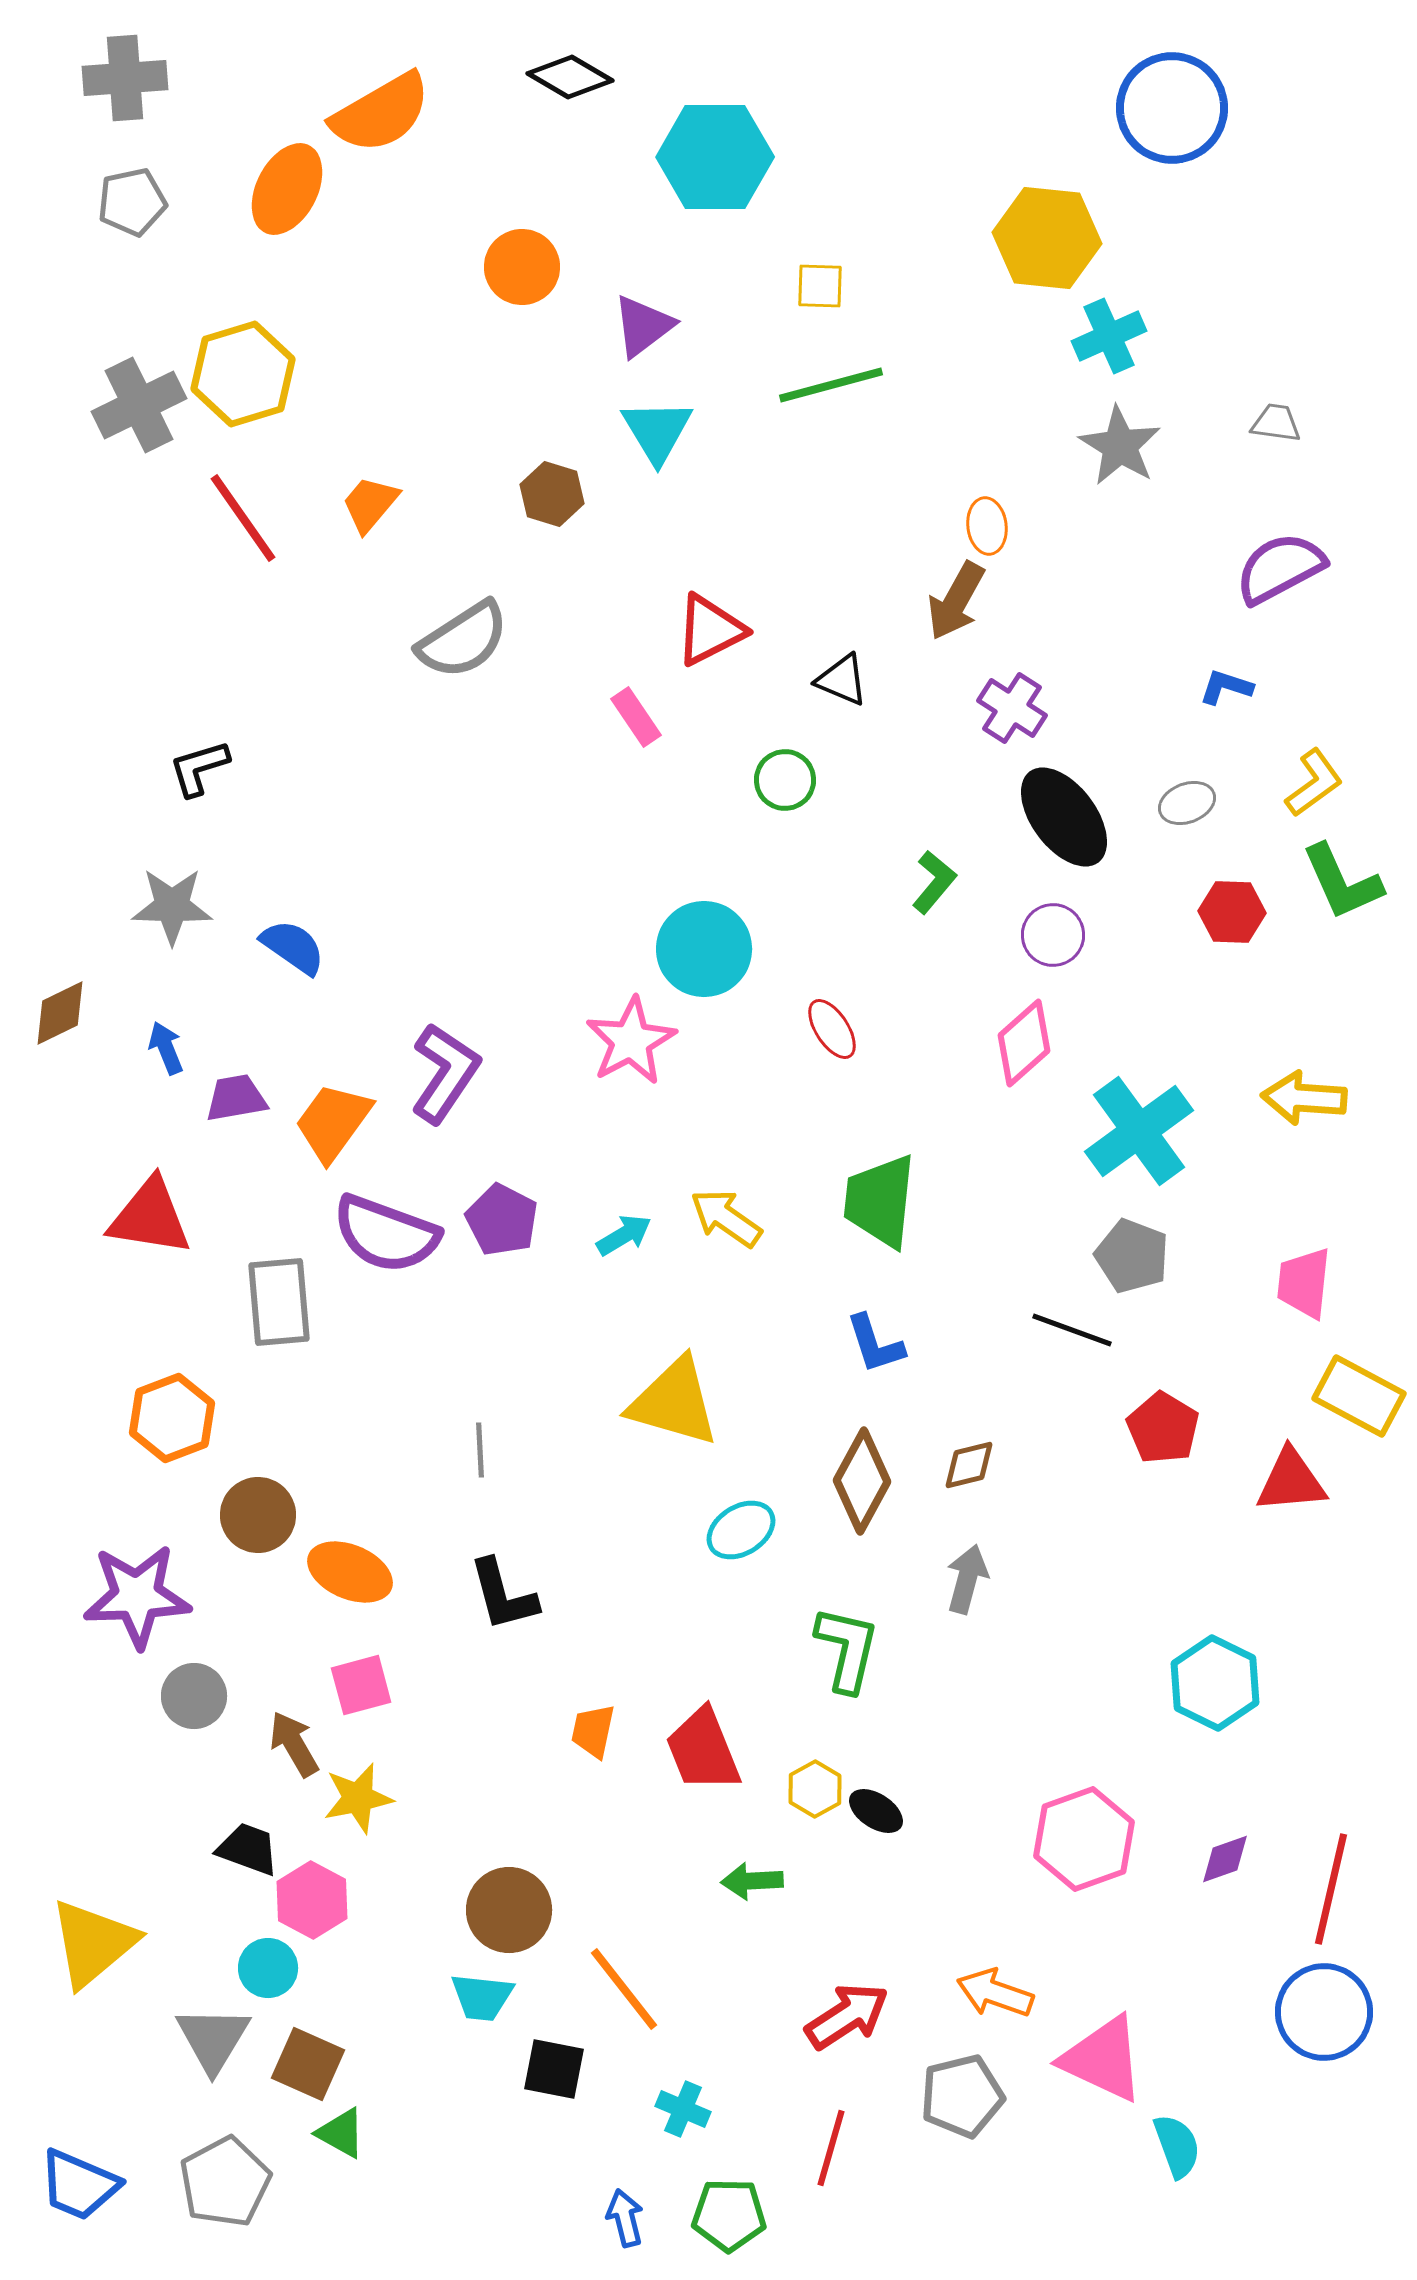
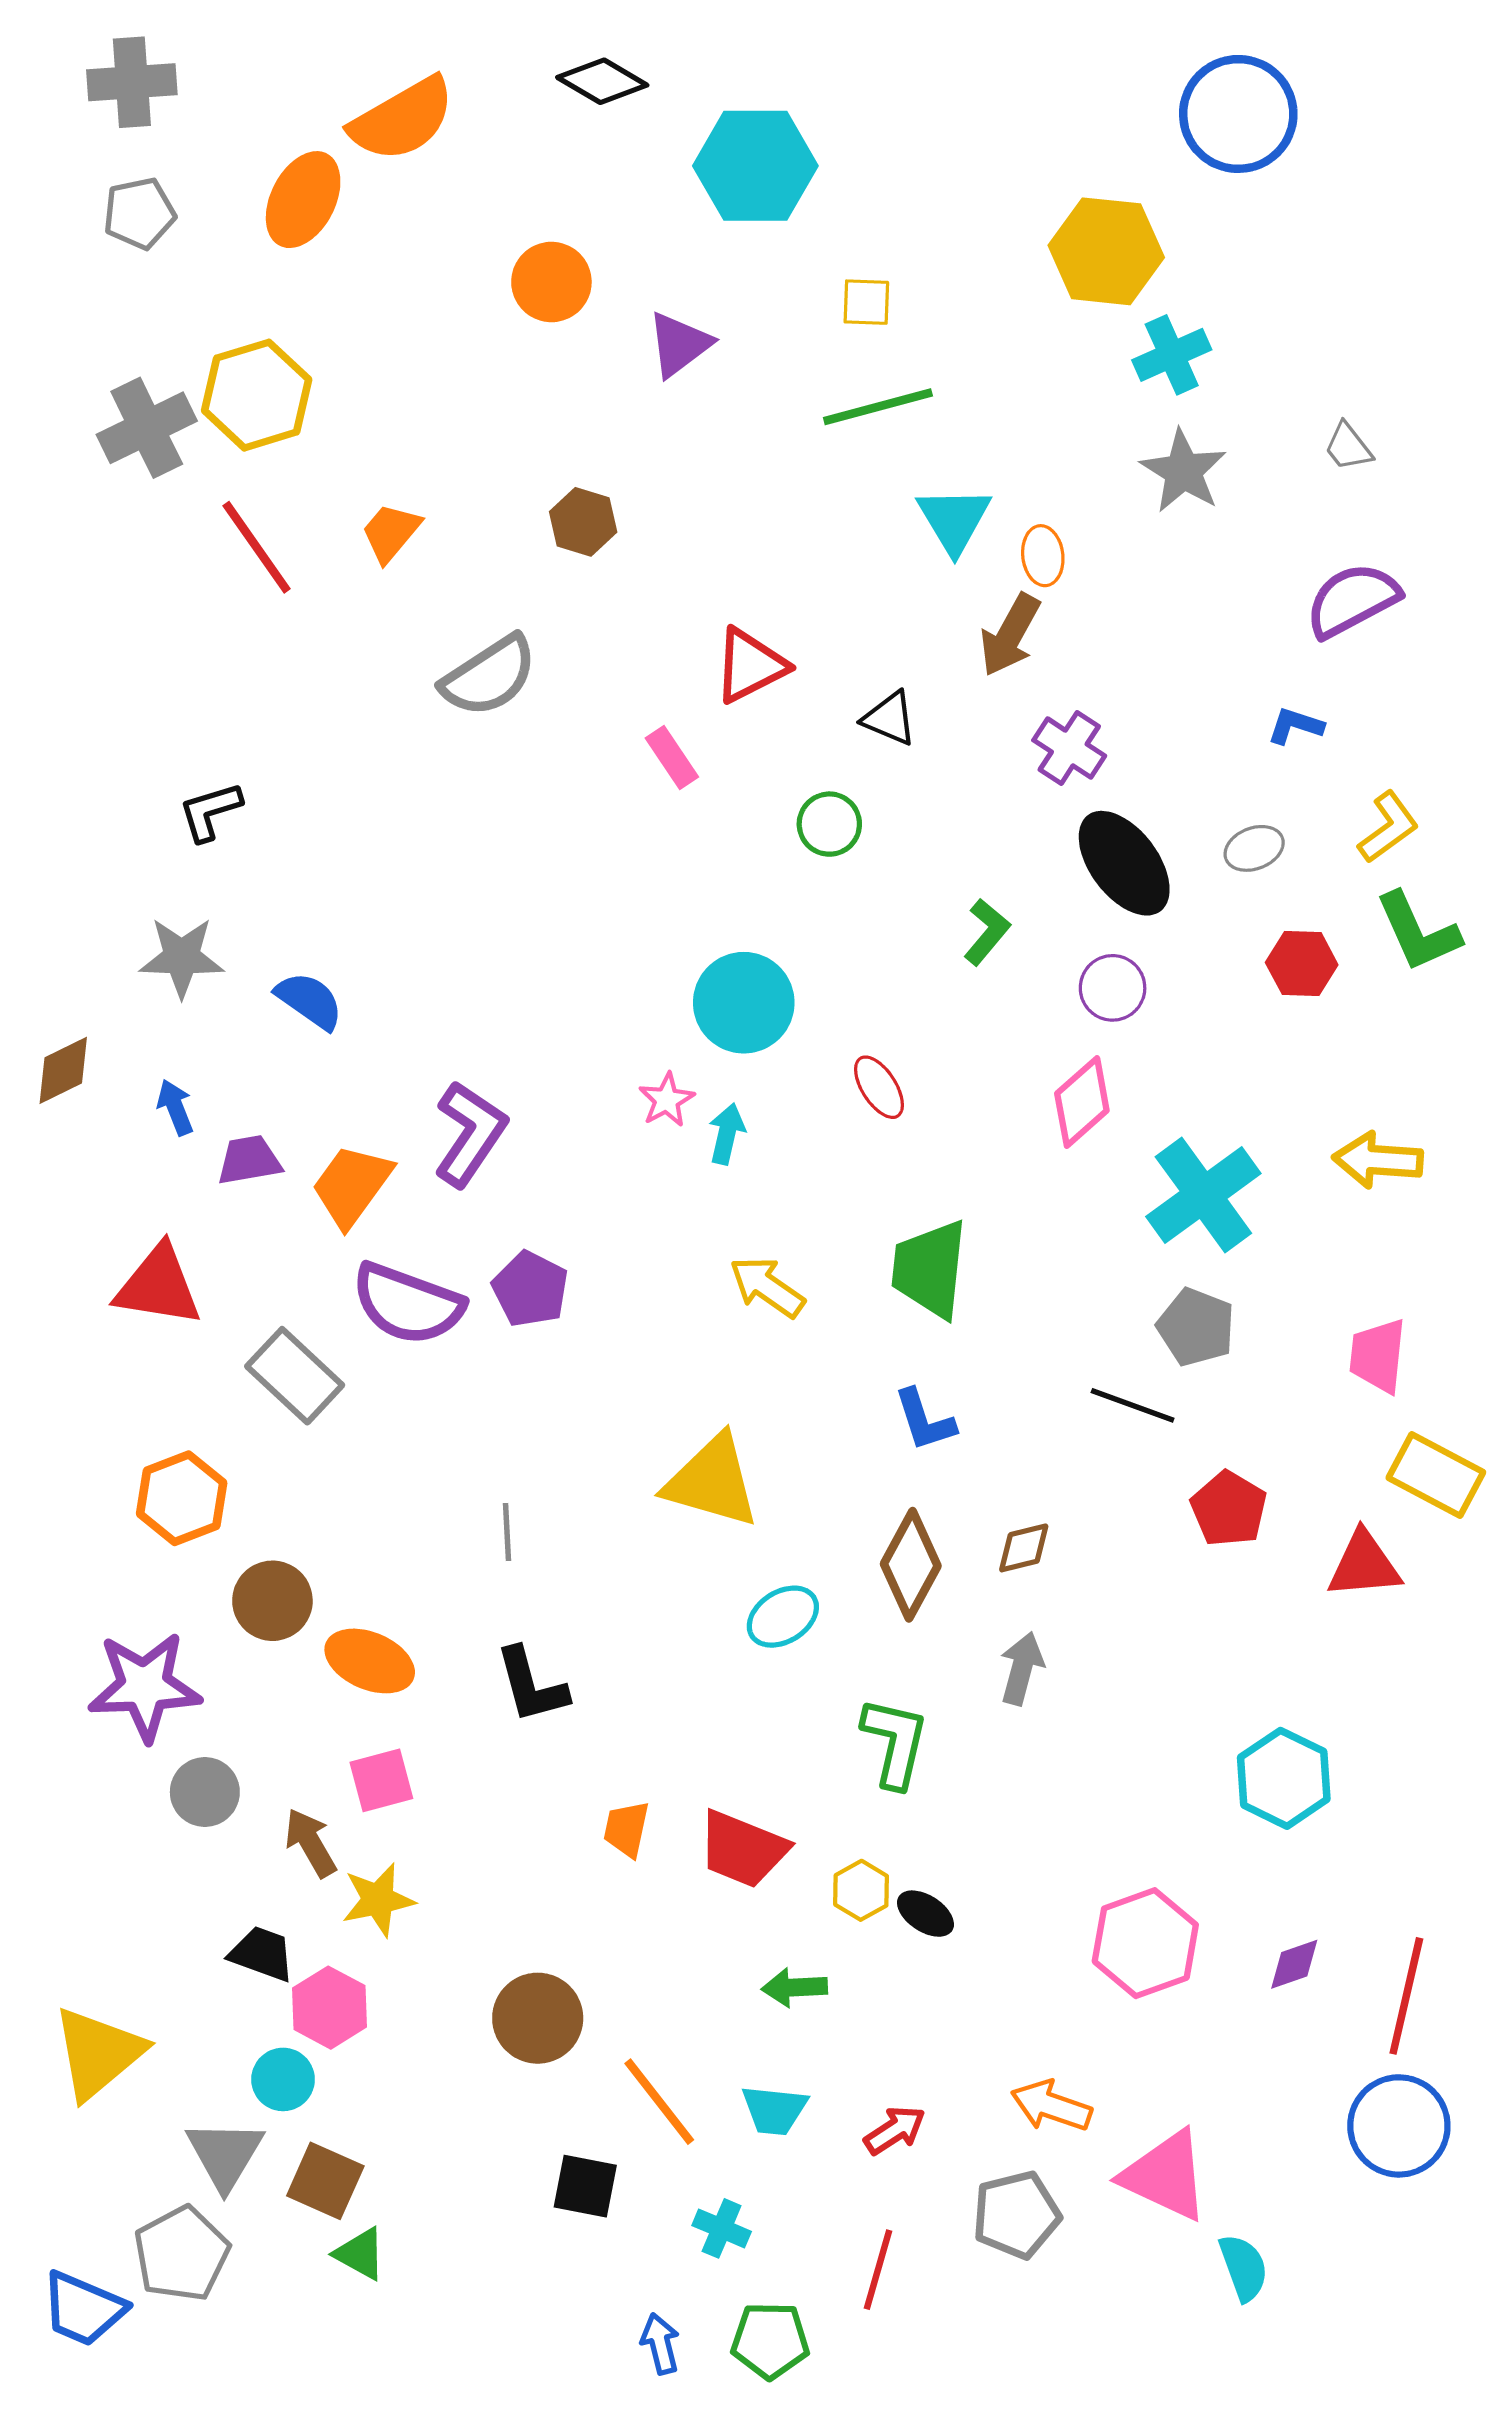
gray trapezoid: (1276, 423) -> (1348, 447), turned -136
cyan triangle: (657, 431) -> (954, 520), moved
pink star: (631, 1041) -> (667, 1100), size x0.6
cyan arrow: (624, 1235) -> (727, 1134), moved, turned -46
gray rectangle: (279, 1302) -> (295, 1376), turned -42
red trapezoid: (703, 1750) -> (743, 1849), turned -46
cyan trapezoid: (482, 1997) -> (774, 2110), moved
red arrow: (847, 2016) -> (895, 2130), size x0.7
gray pentagon: (225, 2182) -> (182, 2254), moved

